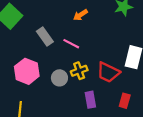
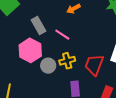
pink hexagon: (27, 71) -> (30, 50), moved
red trapezoid: (108, 72) -> (94, 65), turned 80

